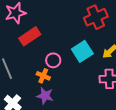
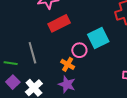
cyan square: (82, 51) -> (98, 38), moved

